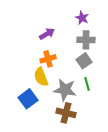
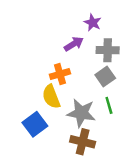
purple star: (82, 18) -> (93, 23), moved
purple arrow: (47, 34) -> (74, 44), moved

